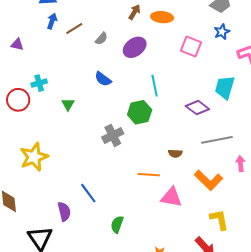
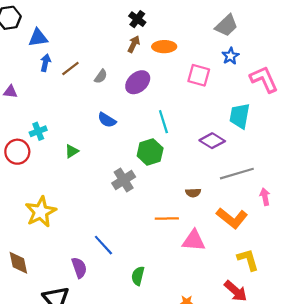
green triangle: (68, 104) -> (72, 151), turned 32

